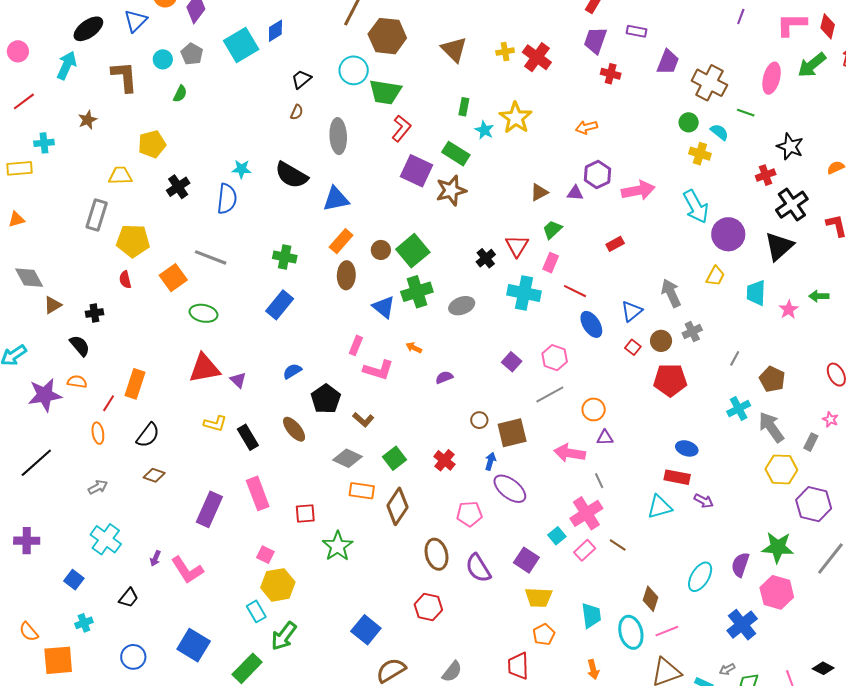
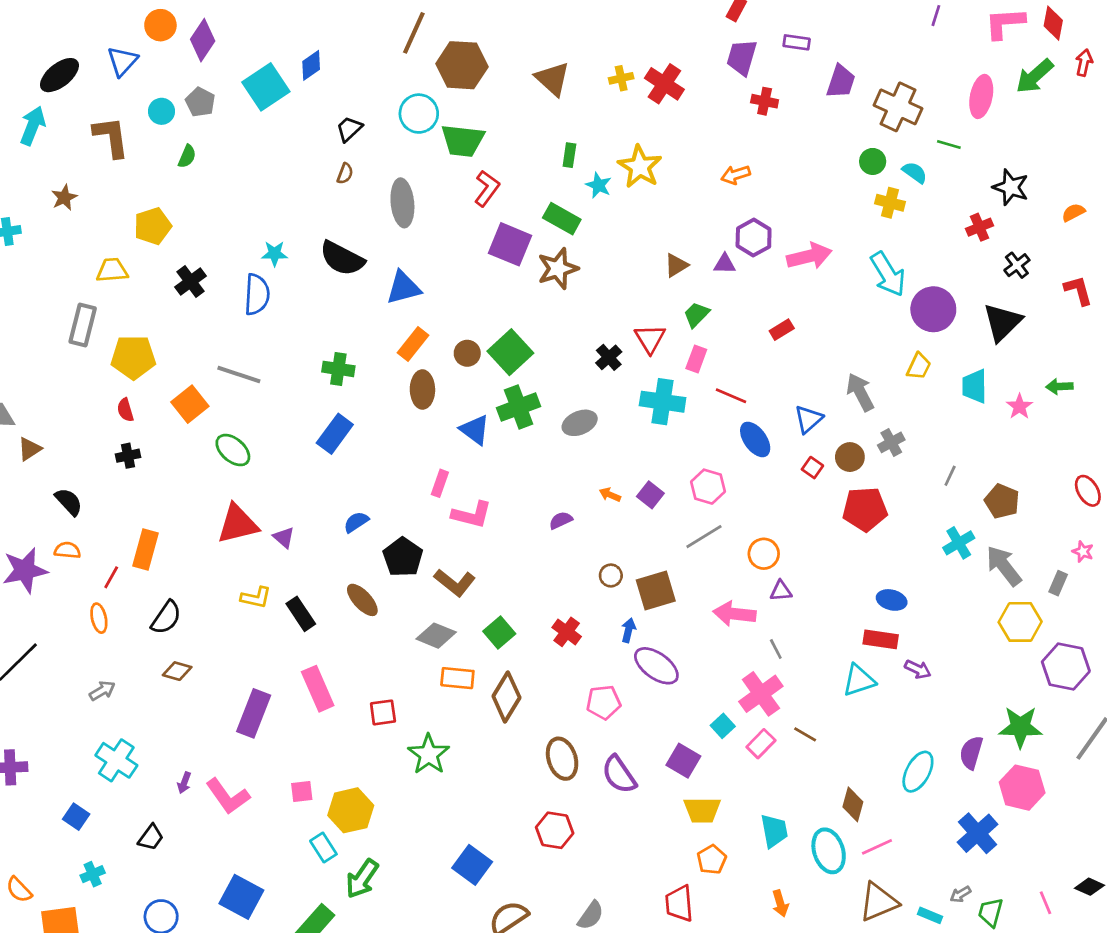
black cross: (792, 205) -> (1017, 265), size x0.6
black cross: (94, 313) -> (128, 456), moved
green ellipse: (203, 313) -> (233, 450), turned 32
orange arrow: (414, 348) -> (610, 495), moved
brown L-shape: (363, 420) -> (455, 583), size x1.4
pink square: (265, 555) -> (302, 792), moved, turned -30

